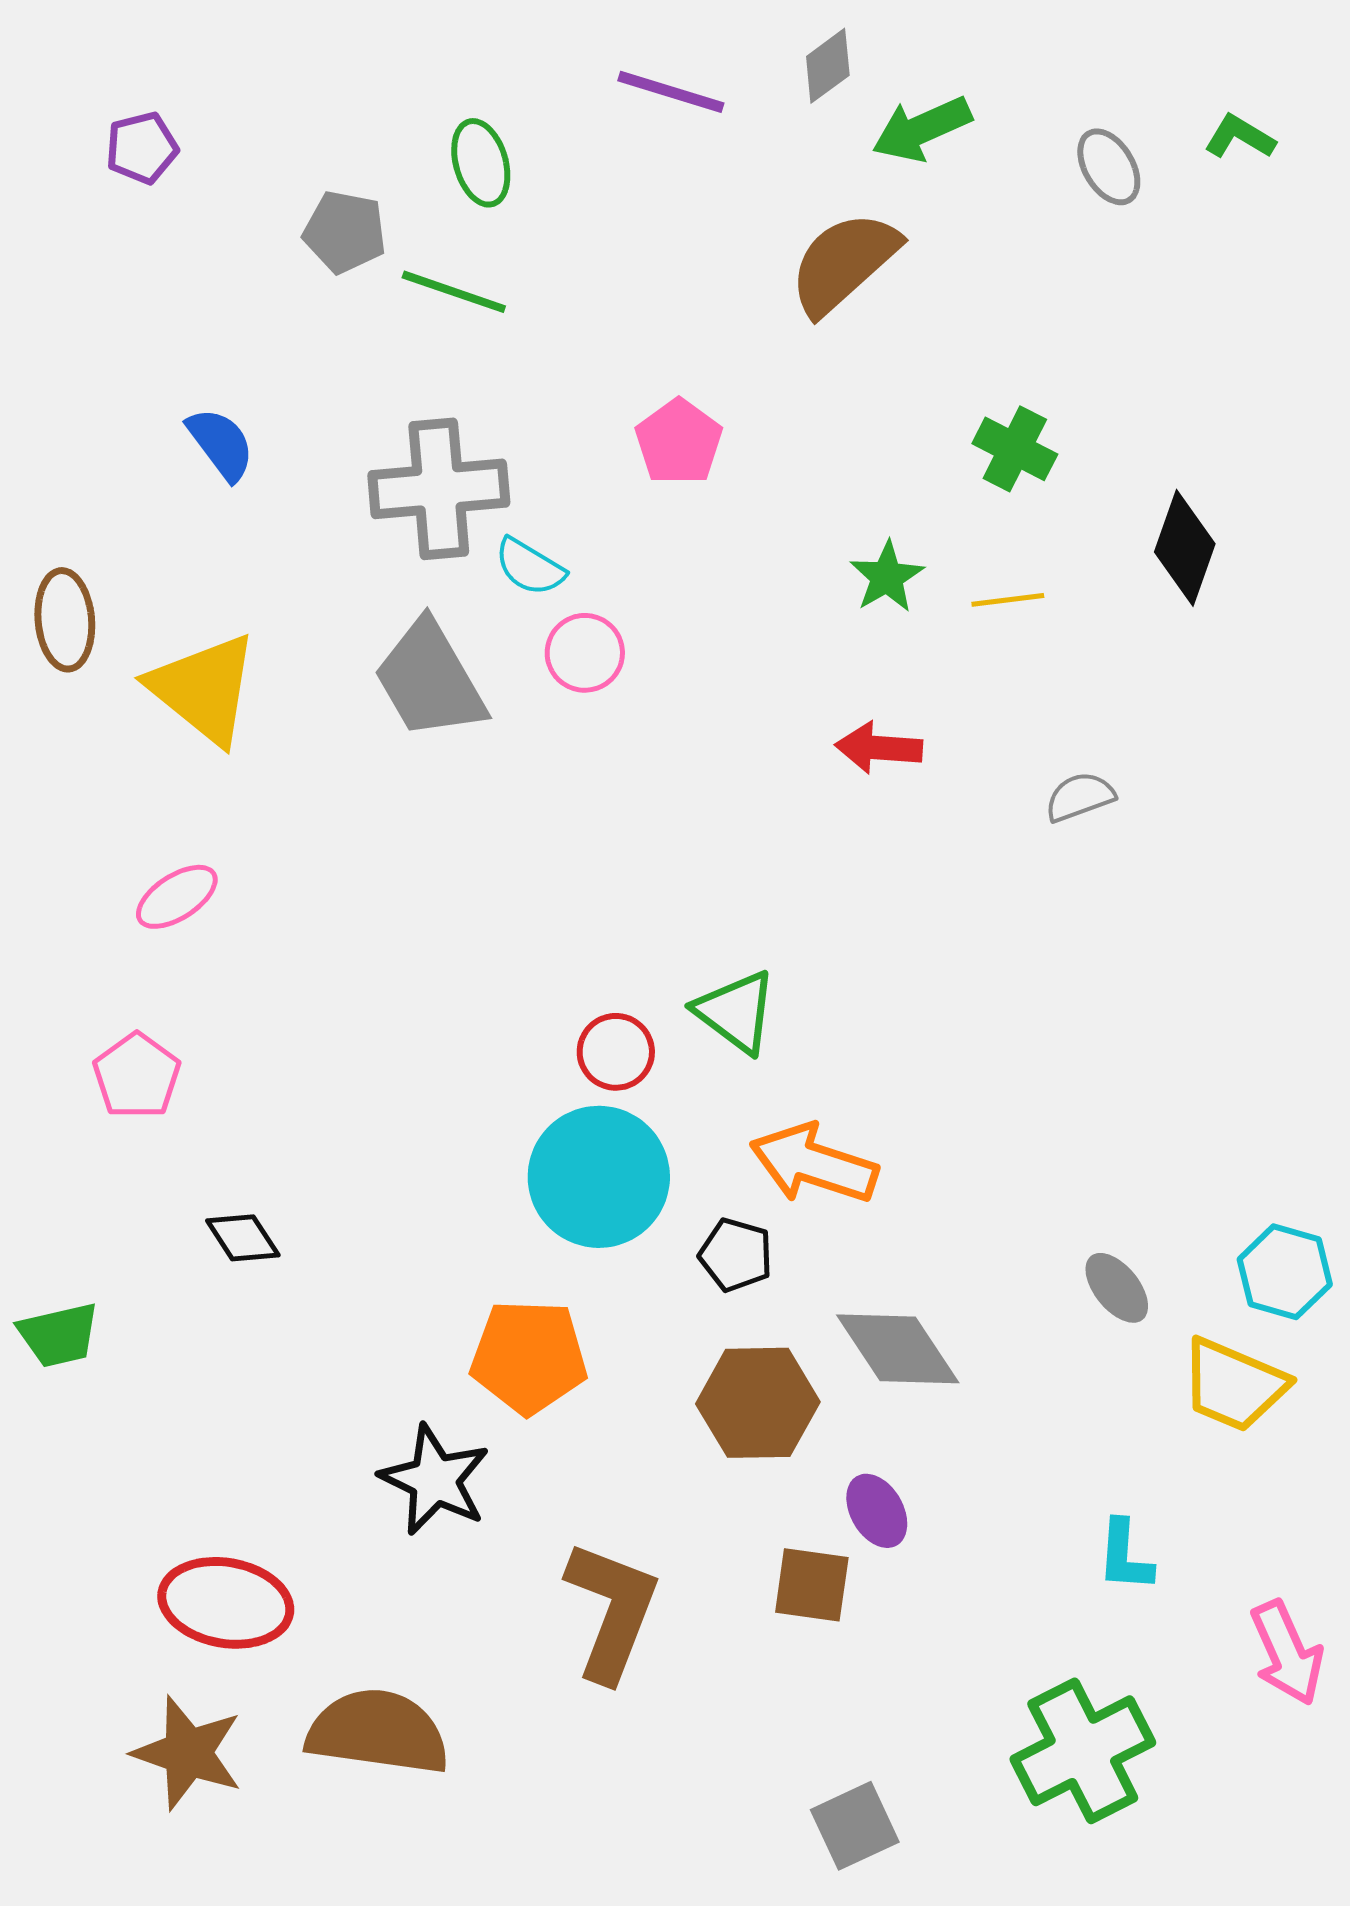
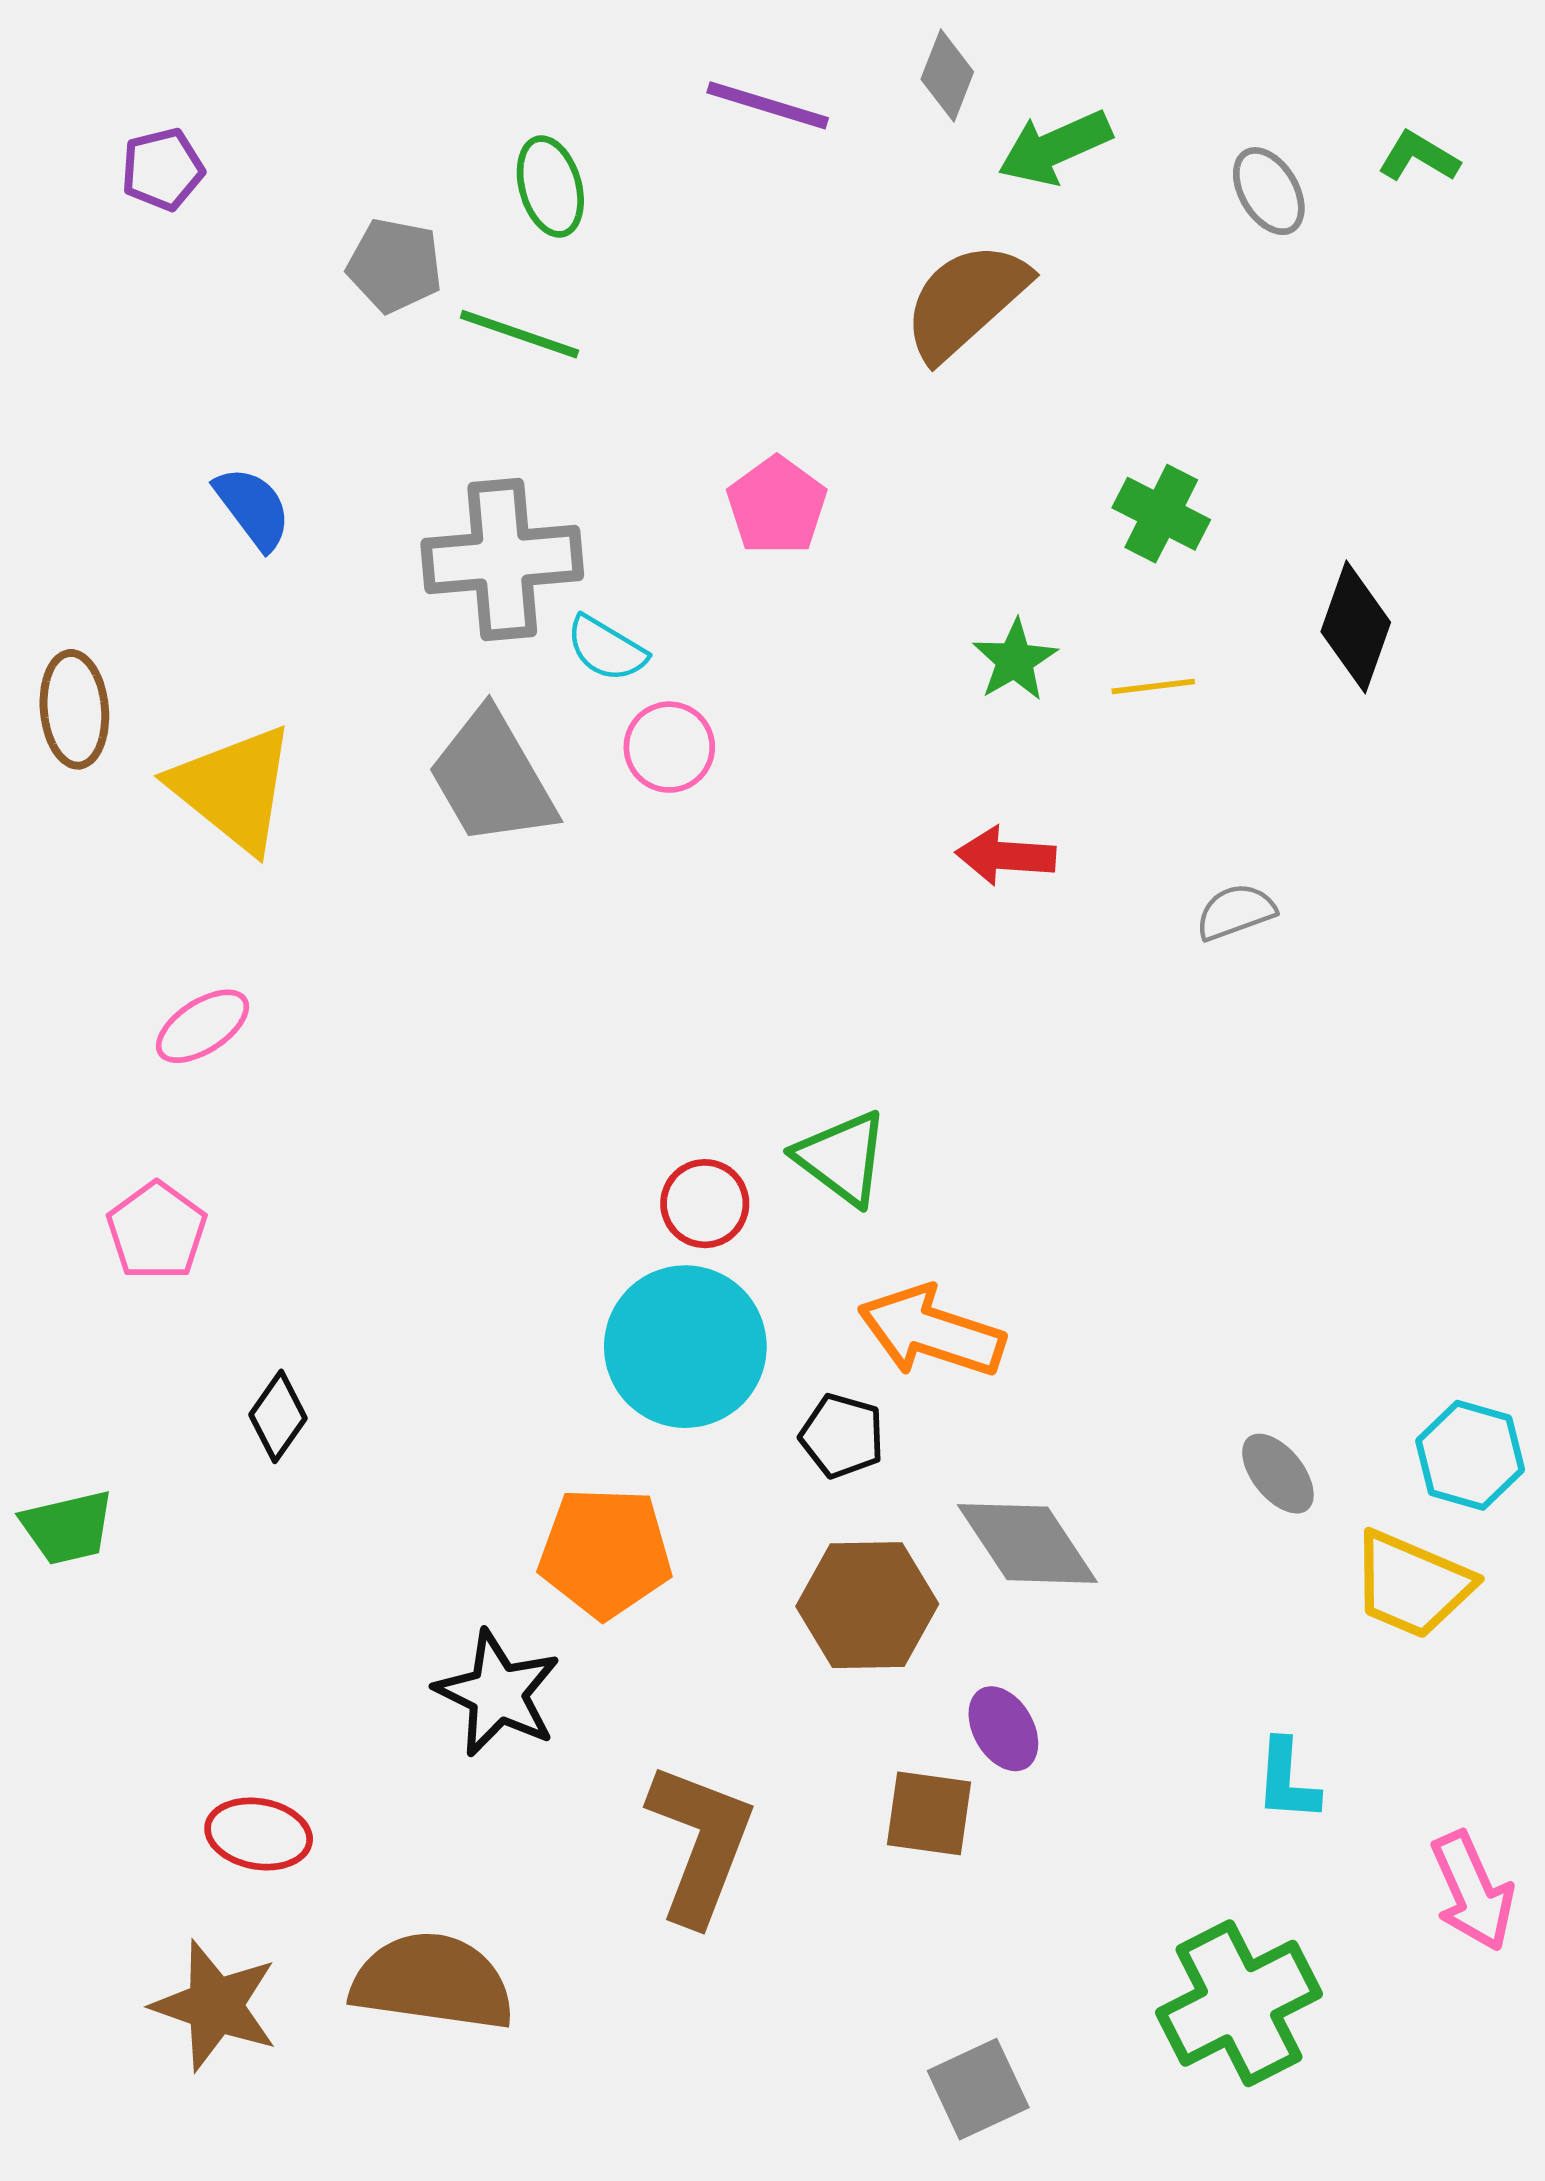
gray diamond: (828, 66) -> (947, 76), turned -32
black diamond: (243, 1238) -> (278, 1416), turned 68
red ellipse: (226, 1603) -> (259, 1834), size x0.7

